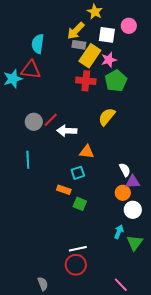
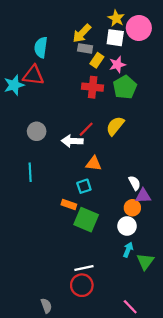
yellow star: (95, 12) -> (116, 18), moved
pink circle: (129, 26) -> (139, 28), size x1.5
yellow rectangle: (90, 56) -> (97, 60), size x0.6
red line: (51, 120) -> (86, 129), moved
green square: (80, 204) -> (86, 220), size x1.6
white circle: (133, 210) -> (127, 226), moved

